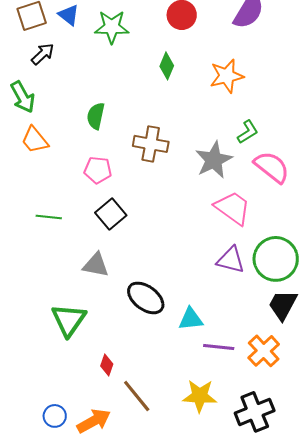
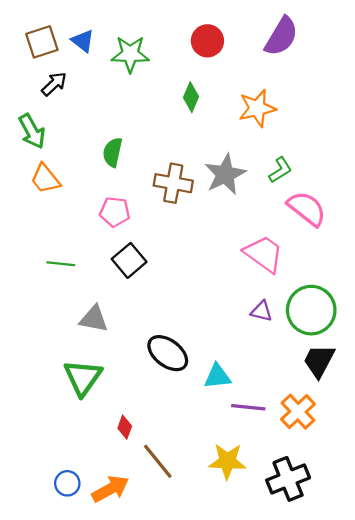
gray star: (214, 160) -> (225, 174), moved
purple triangle: (231, 260) -> (262, 311), size x0.7
gray triangle: (96, 265) -> (94, 319), moved

